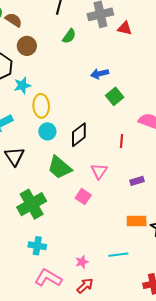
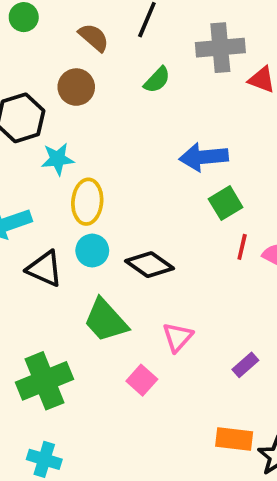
brown semicircle: (14, 20) -> (94, 37), moved
blue arrow: (100, 74) -> (204, 157), size x1.4
black diamond: (79, 135) -> (150, 265), turned 65
red line: (122, 141) -> (242, 247), moved
black triangle: (14, 156) -> (45, 269), moved, turned -40
purple rectangle: (137, 181) -> (245, 365), turned -32

